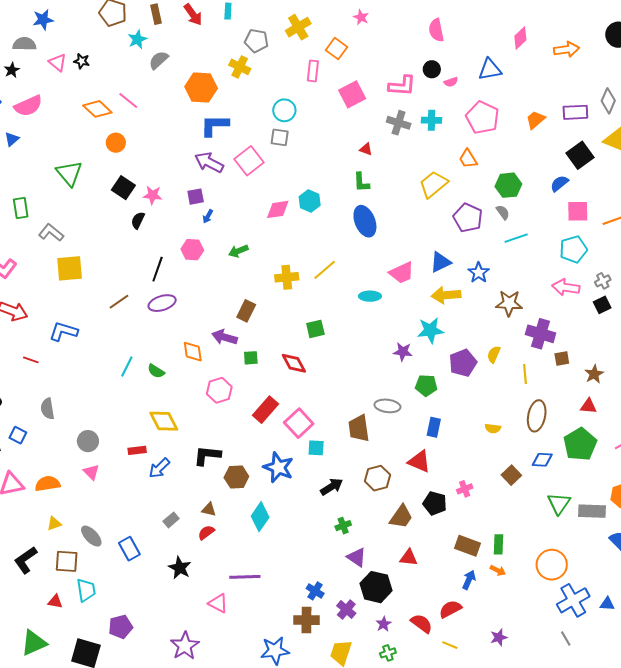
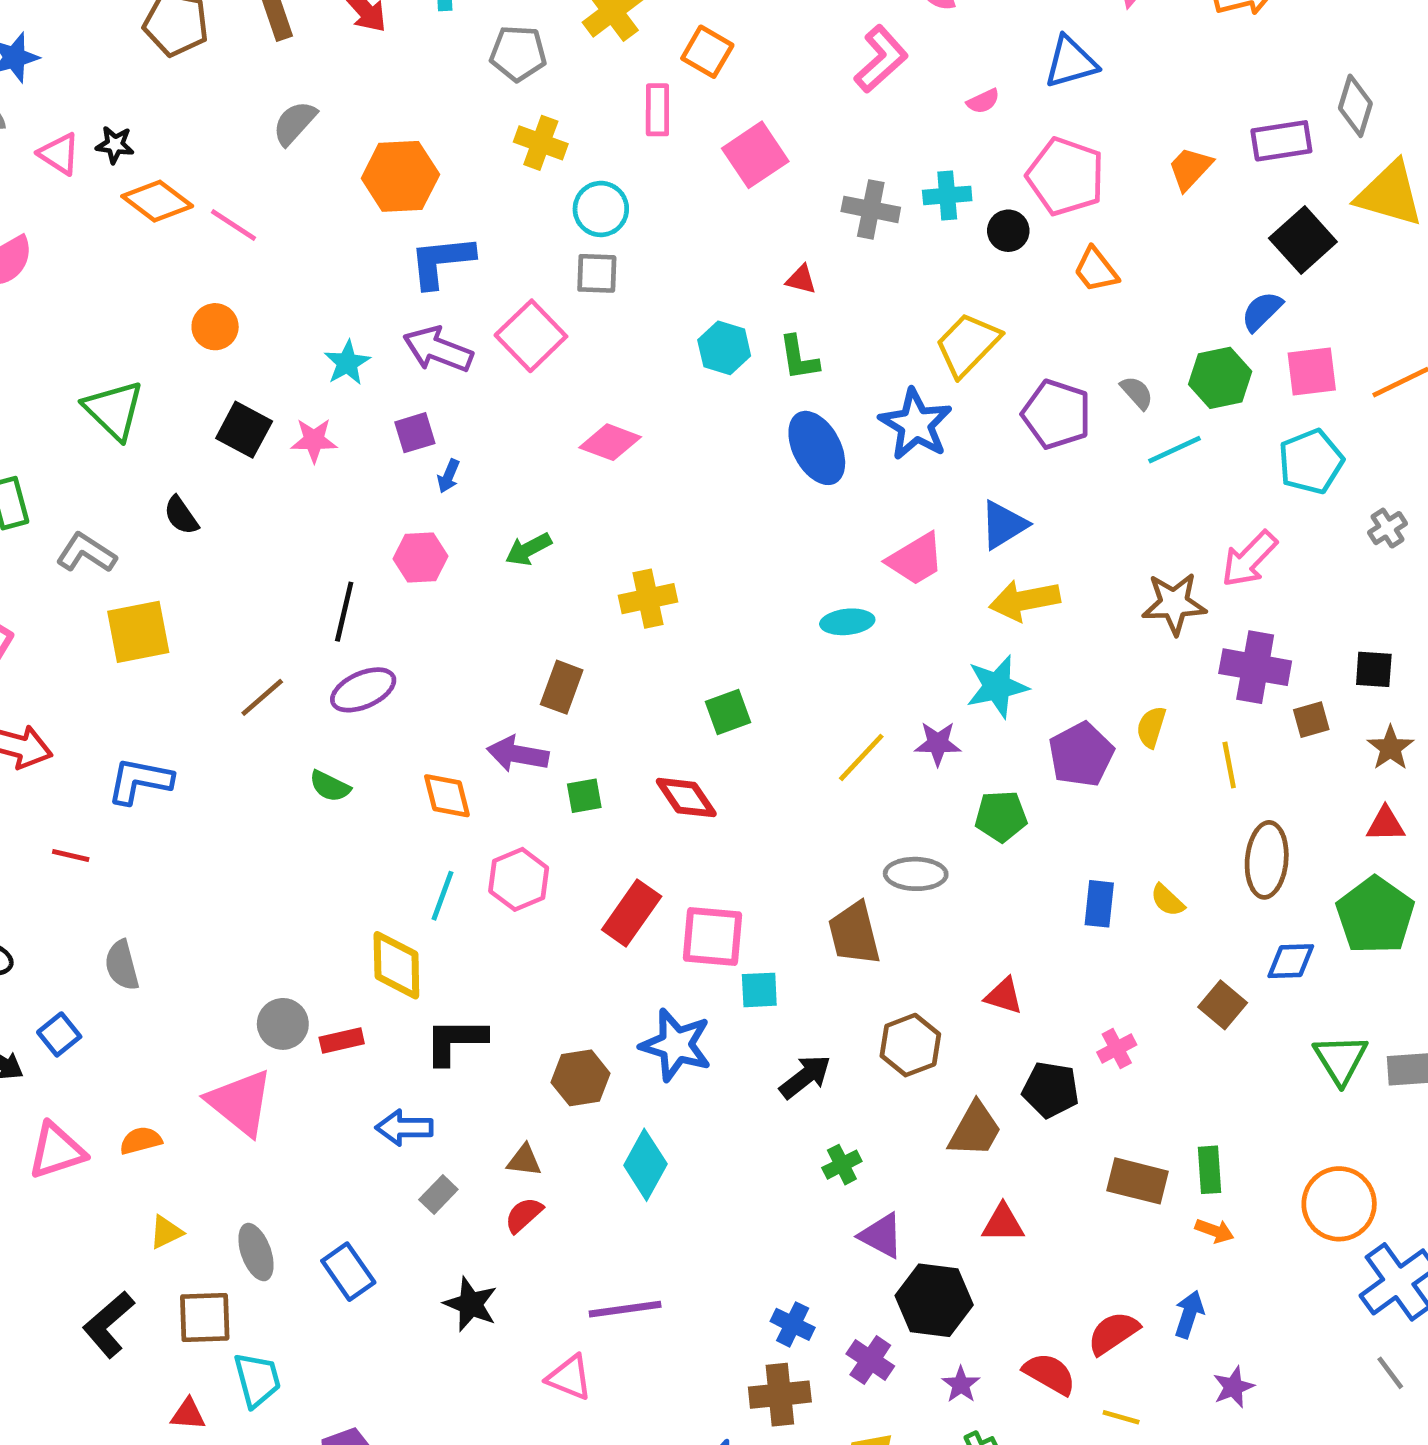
cyan star: (137, 39) -> (347, 363), moved
yellow cross: (240, 67) -> (541, 143), moved
black circle: (432, 69) -> (1008, 231), moved
pink L-shape: (402, 86) -> (881, 59), moved, turned -40
orange diamond: (97, 109) -> (157, 201), moved
orange trapezoid: (468, 159) -> (1096, 270), moved
green hexagon: (508, 185) -> (1220, 378), moved
cyan hexagon: (310, 201) -> (724, 348), moved
pink diamond: (278, 209) -> (610, 442), turned 35
black semicircle: (138, 220) -> (181, 515), moved, turned -54
yellow line: (325, 270) -> (861, 757), moved
blue star: (479, 273) -> (916, 424), moved, size x1.4
pink arrow: (566, 287) -> (1249, 559), moved, turned -48
black square: (602, 305) -> (1374, 669), moved, turned 36
cyan line: (127, 367) -> (442, 896), moved
green semicircle: (156, 371) -> (330, 786), moved
yellow diamond: (164, 421) -> (396, 965), turned 32
pink square: (299, 423) -> (713, 936), turned -36
blue rectangle: (434, 427) -> (1099, 904), moved
yellow semicircle: (493, 428) -> (1167, 900), turned 42
blue square: (18, 435) -> (59, 1034), turned 30
gray circle: (88, 441) -> (283, 1024), moved
black L-shape: (207, 455) -> (455, 1041), moved
red triangle: (419, 461) -> (1004, 996), size x0.7
blue arrow: (159, 468) -> (404, 1128), moved, turned 50
pink triangle: (91, 472) -> (240, 1102), size x1.8
orange semicircle: (48, 484) -> (141, 1141), size x0.7
gray ellipse: (91, 536) -> (256, 1252), turned 30
blue arrow: (469, 580) -> (1189, 1314), moved

